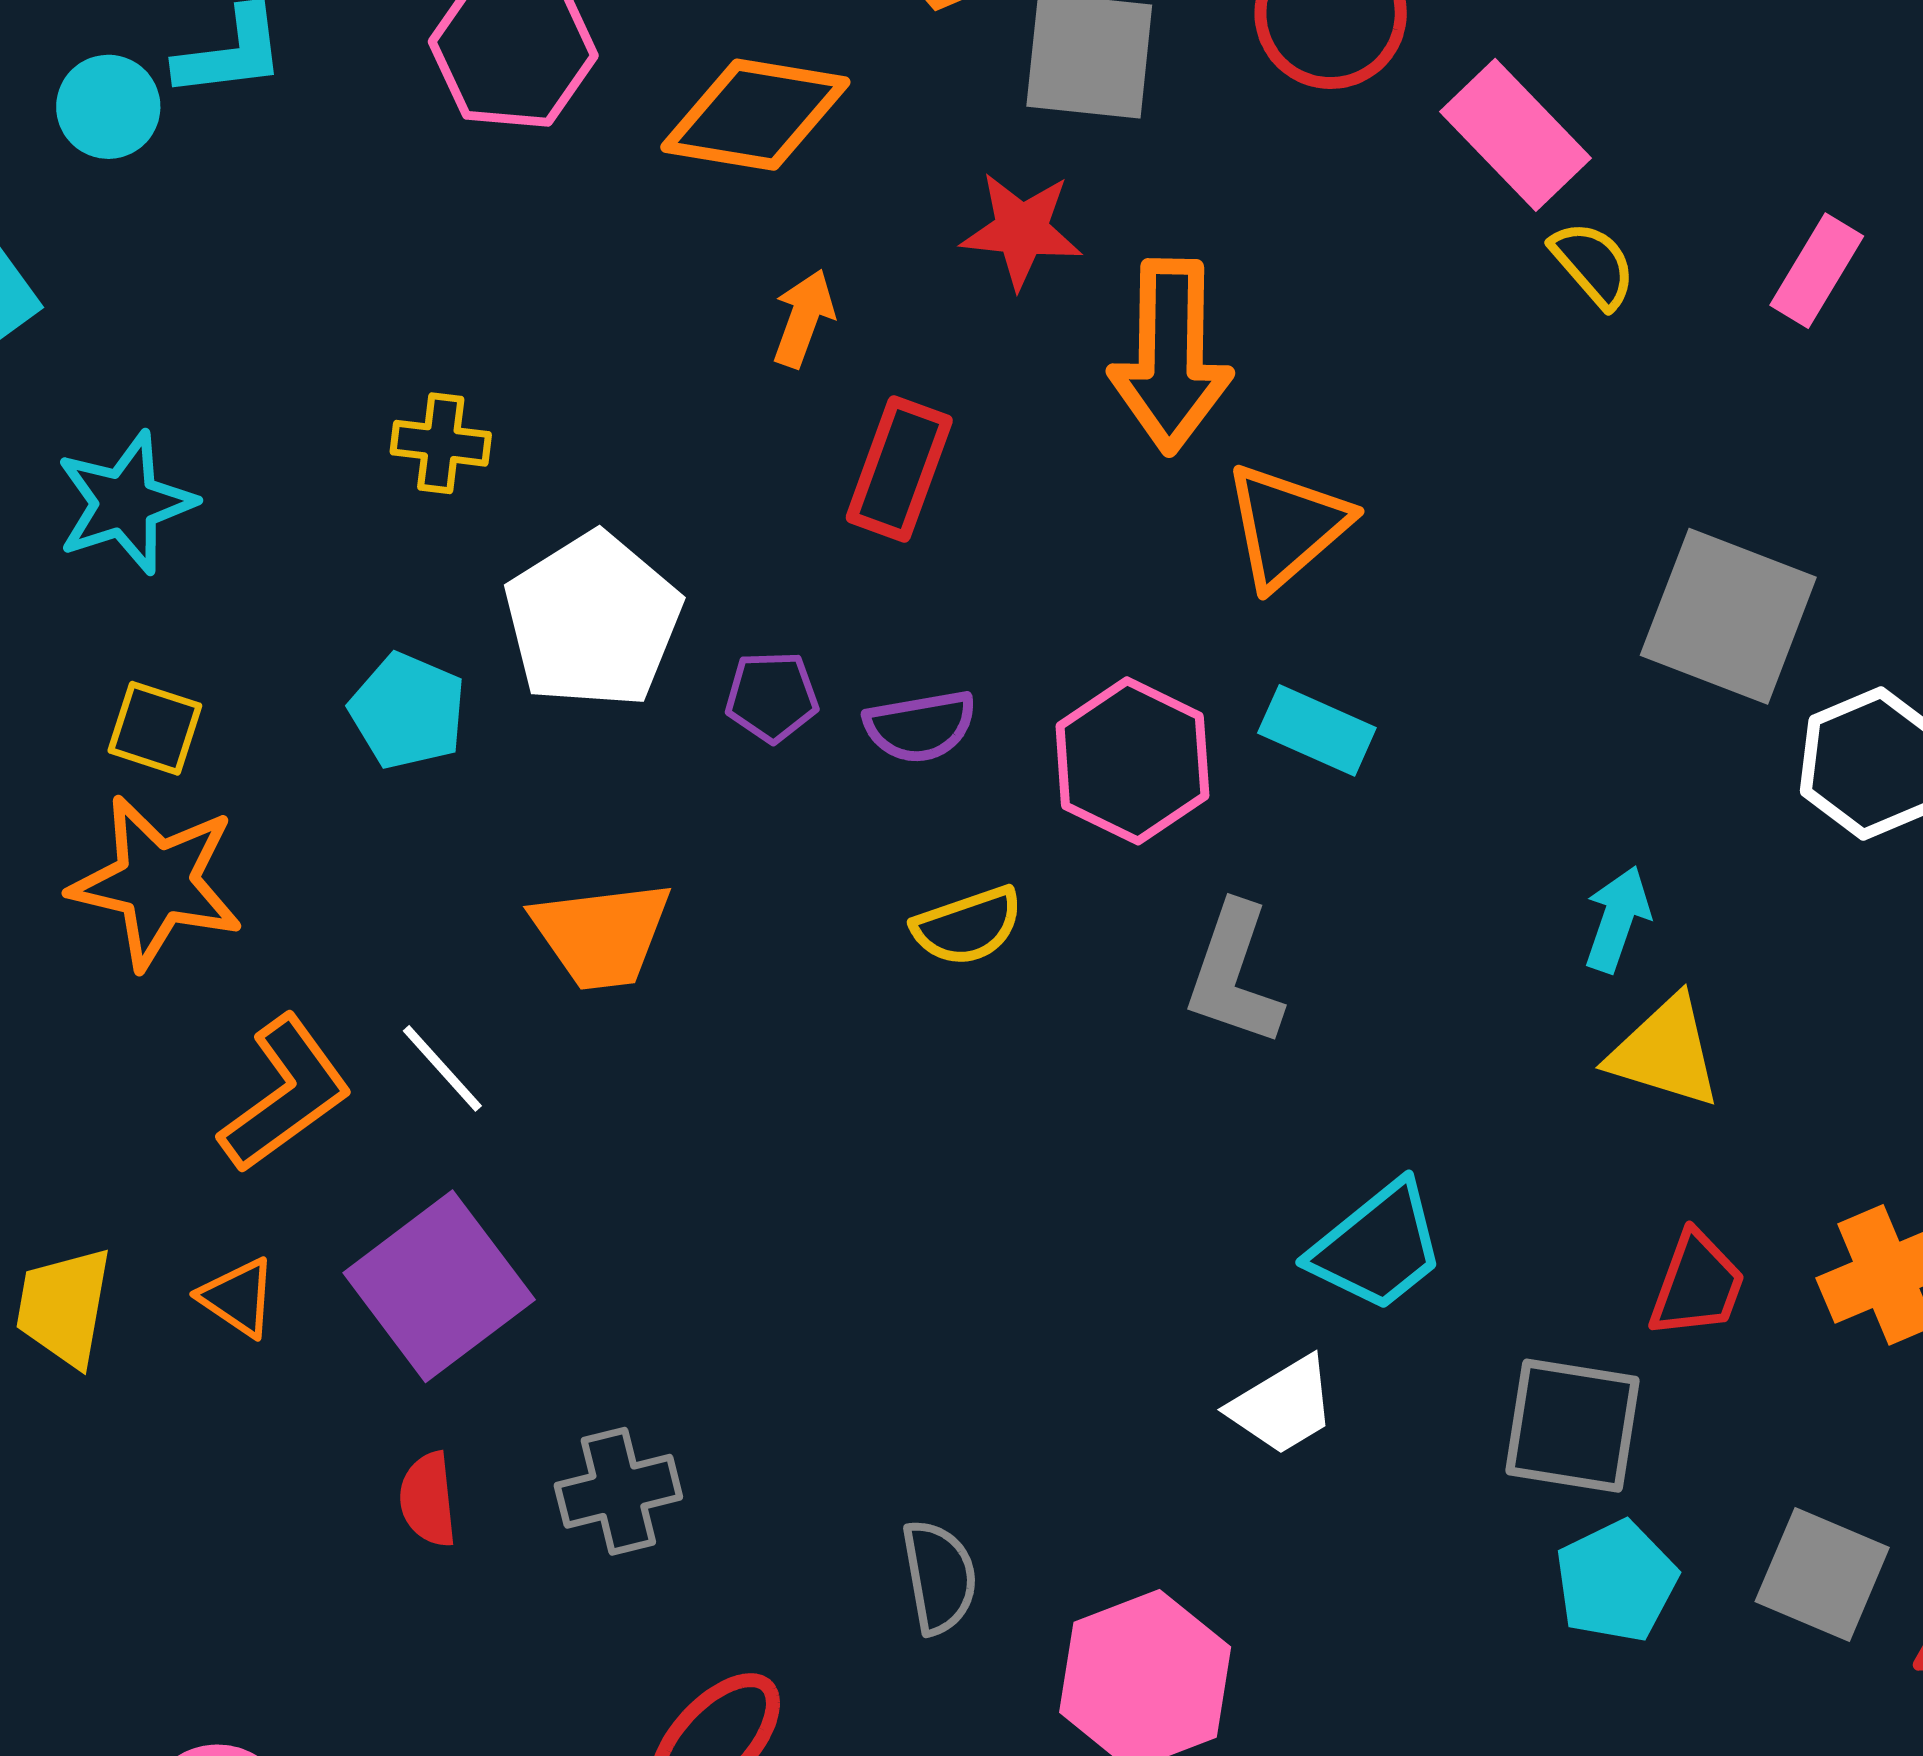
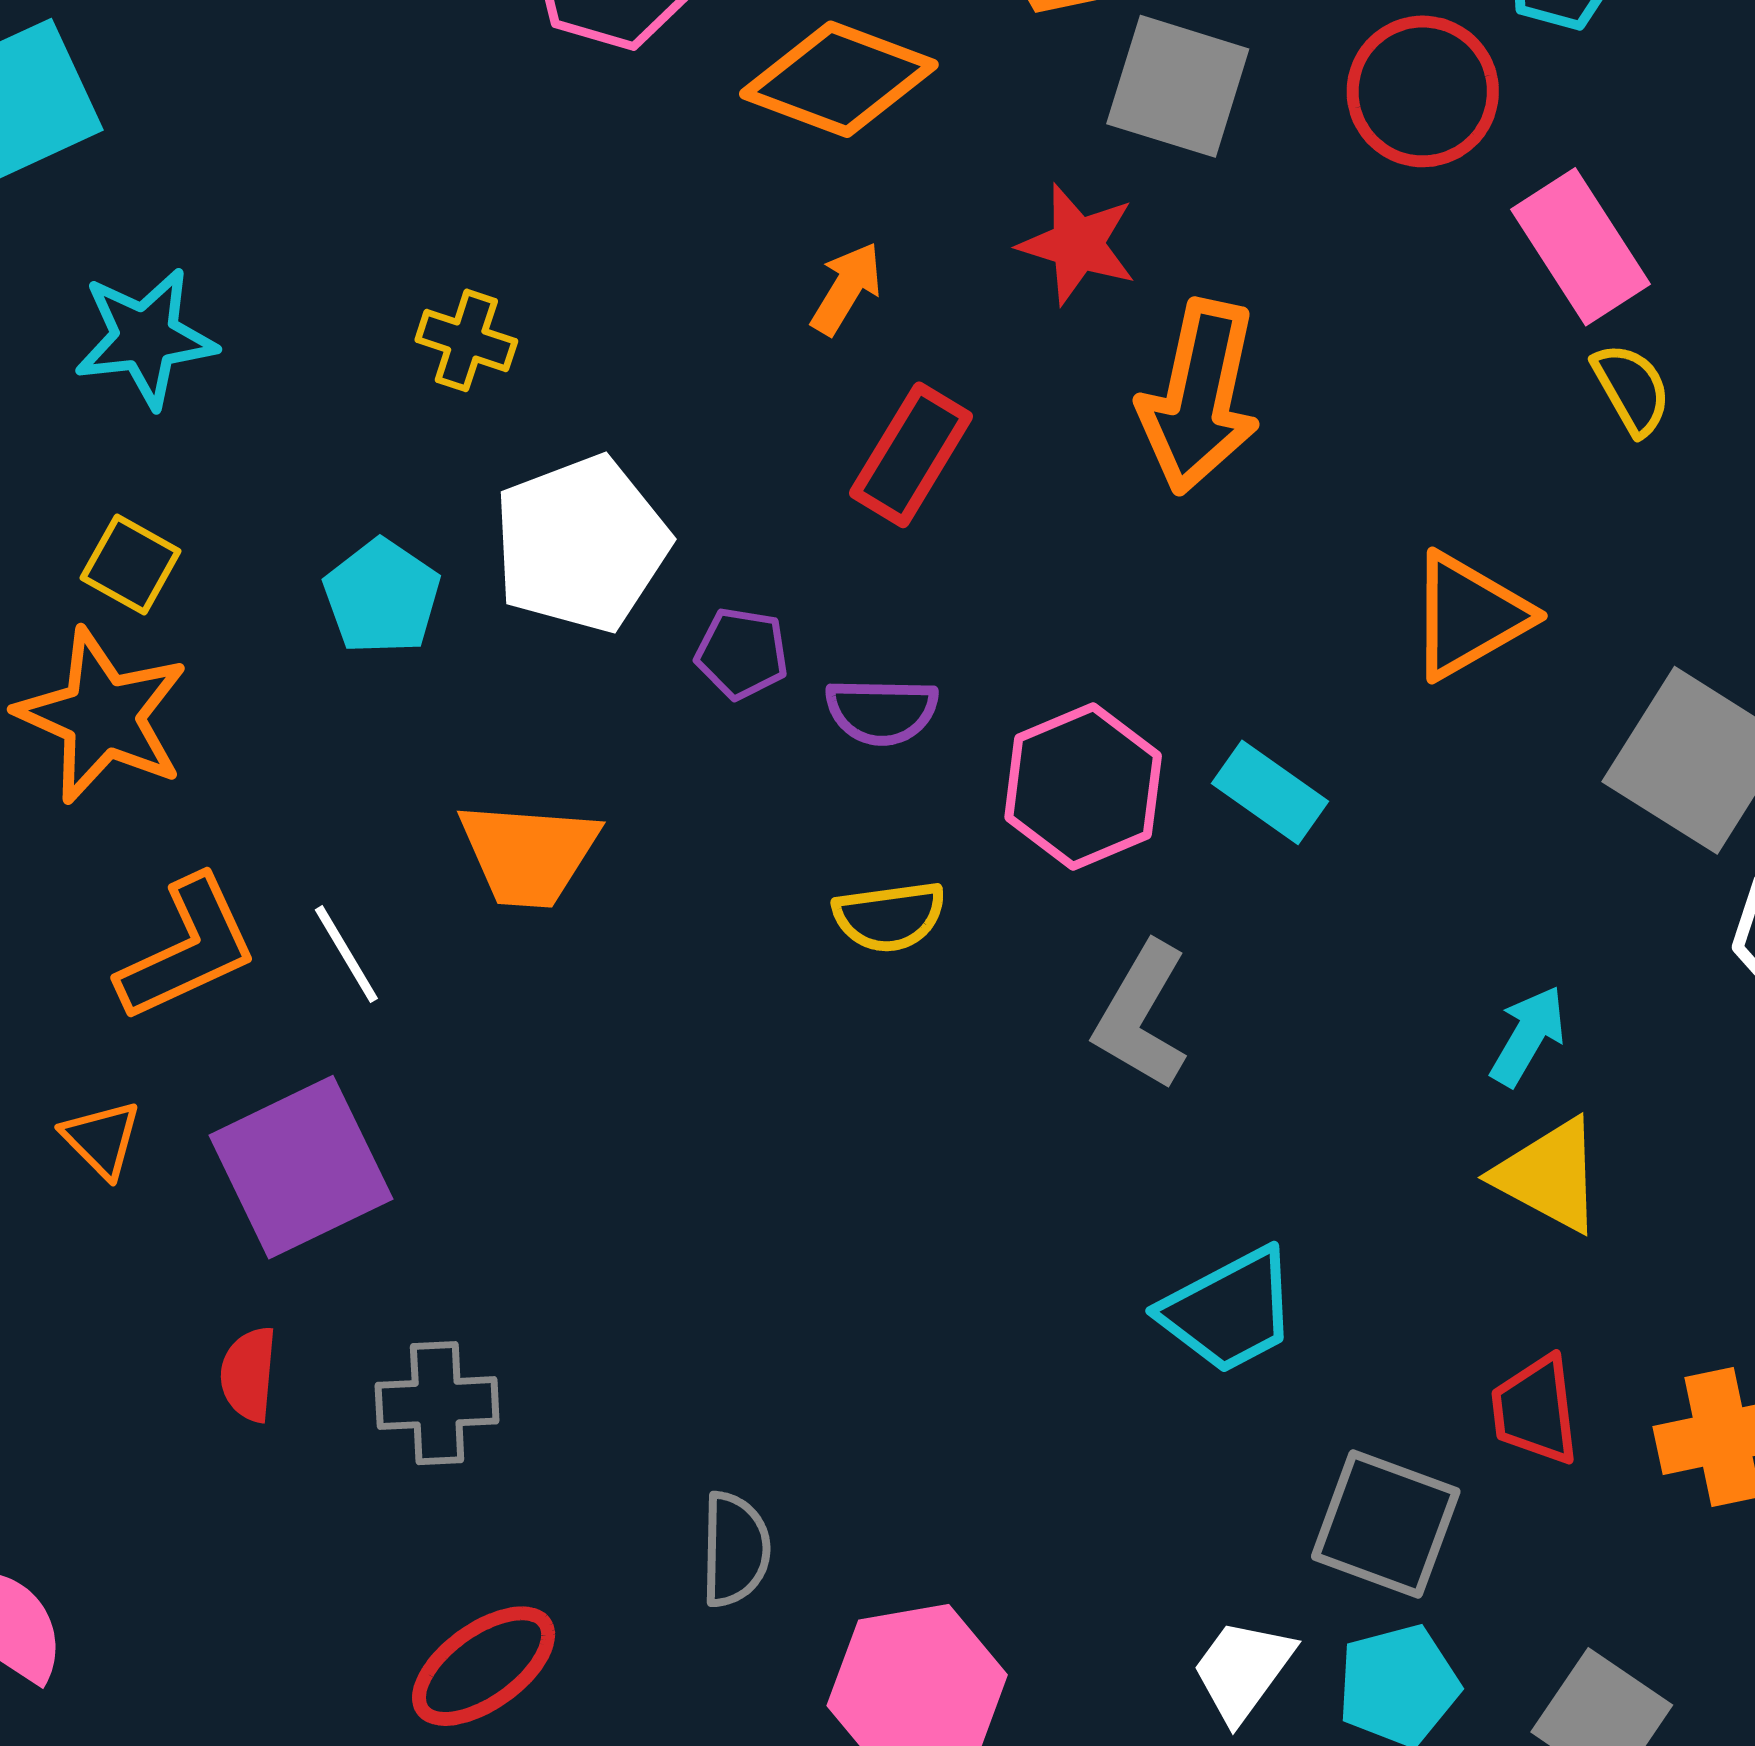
orange triangle: (1287, 526) -> (1469, 616), moved
red trapezoid: (1697, 1285) -> (1535, 1410), turned 142
white trapezoid: (1283, 1406) -> (1243, 1670), moved, turned 146

